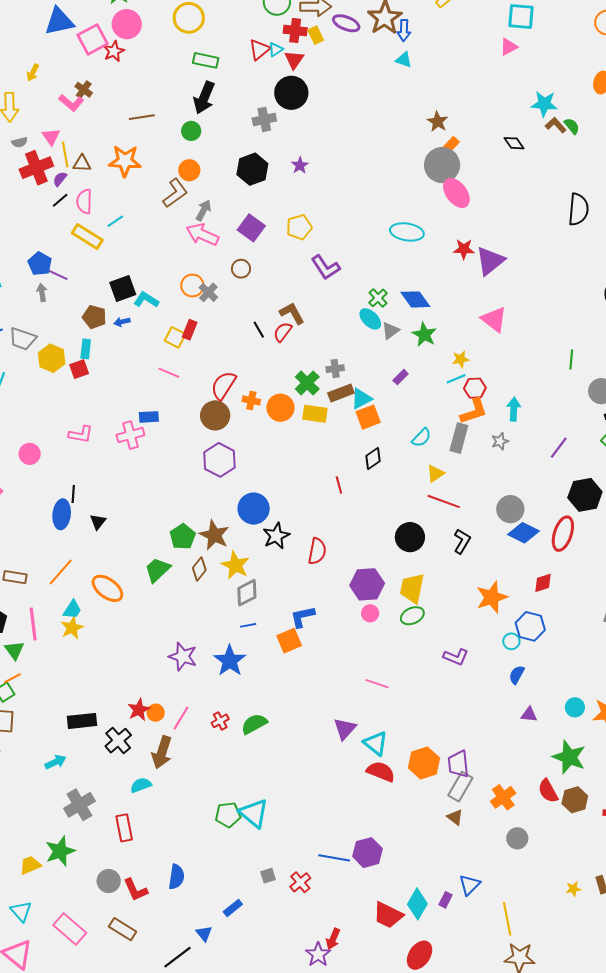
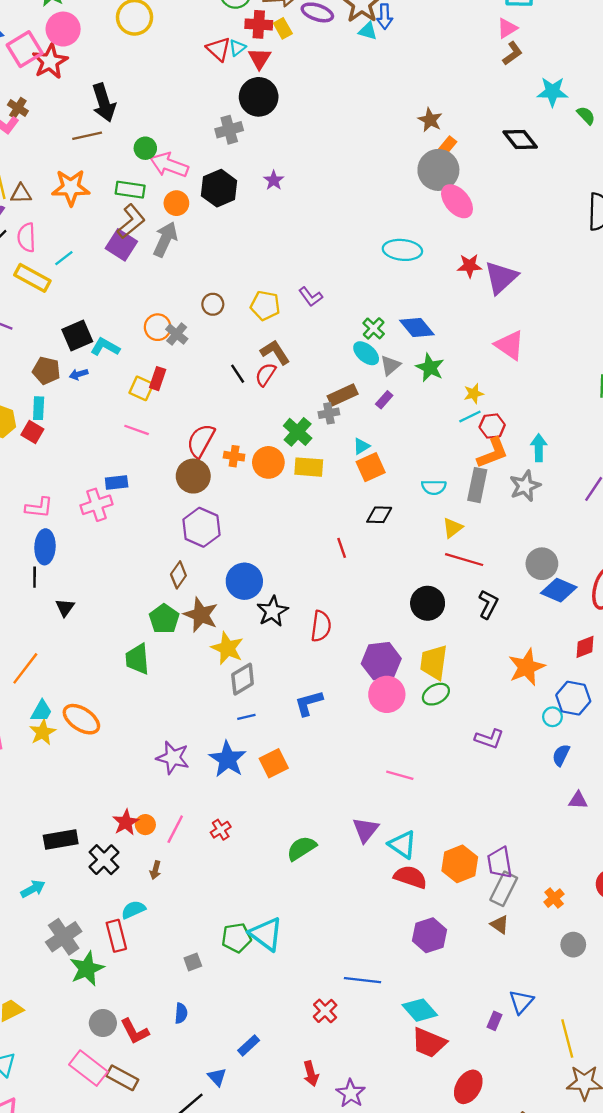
red triangle: (259, 50) -> (219, 49), turned -35
red star: (114, 51) -> (50, 61), size x1.4
green rectangle: (206, 60) -> (130, 190), moved
cyan triangle: (404, 60) -> (368, 31), moved
black arrow: (204, 98) -> (104, 103), moved, turned -36
brown L-shape: (556, 125) -> (512, 53), moved, turned 100
black diamond: (514, 143) -> (520, 139), size x1.4
orange circle: (189, 170) -> (176, 203), moved
gray arrow: (204, 210) -> (165, 239), size x1.4
yellow pentagon: (299, 227) -> (265, 306), moved, turned 30
purple square: (251, 228) -> (121, 245), moved
pink arrow: (202, 234) -> (169, 165), moved
purple L-shape: (326, 267) -> (311, 297), size x0.7
red square: (79, 369) -> (32, 432), turned -36
purple rectangle: (401, 377) -> (384, 400), moved
brown rectangle: (341, 393) -> (343, 395), moved
cyan triangle: (361, 399) -> (361, 446), size x0.7
cyan semicircle: (421, 438) -> (434, 487), turned 50
gray star: (500, 441) -> (525, 486), size x1.5
black diamond: (373, 459) -> (379, 515), turned 40
blue ellipse: (62, 514) -> (45, 547), moved
brown diamond: (199, 569) -> (178, 575), moved
green trapezoid: (157, 570) -> (137, 659), turned -48
orange ellipse: (107, 588) -> (81, 719), moved
pink circle: (370, 613) -> (387, 694), size x1.8
orange square: (289, 641) -> (274, 763), moved
green semicircle: (254, 724) -> (302, 848), moved
brown arrow: (162, 752) -> (155, 870), size x0.5
orange cross: (503, 797) -> (554, 898), size x0.7
red rectangle: (124, 828) -> (116, 936), moved
green star: (60, 851) -> (87, 969), moved
purple hexagon: (368, 853) -> (429, 935), moved
gray square: (268, 876) -> (193, 962), moved
blue semicircle: (176, 877) -> (181, 1013), size x0.7
cyan diamond: (417, 904) -> (420, 1010), moved, turned -68
pink rectangle: (70, 929) -> (88, 1068), moved
red arrow: (333, 939) -> (311, 1074), moved, turned -35

